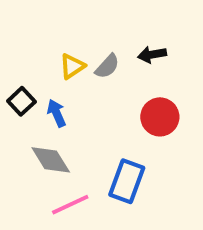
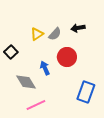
blue arrow: (57, 113) -> (45, 68), moved
red circle: (160, 117) -> (67, 57), moved
blue rectangle: (127, 181) -> (86, 92), moved

